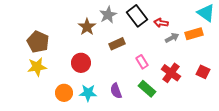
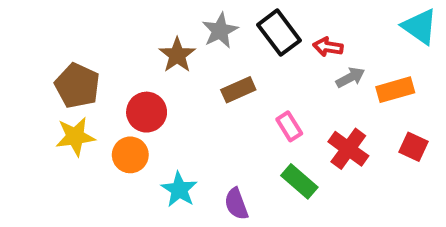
orange rectangle: (194, 34) -> (395, 90), moved
red circle: (81, 63) -> (147, 112), moved
purple semicircle: (116, 91) -> (236, 204), moved
orange circle: (64, 93) -> (130, 155), moved
cyan star: (88, 93) -> (179, 190), turned 30

